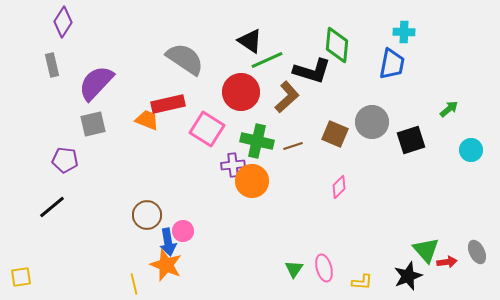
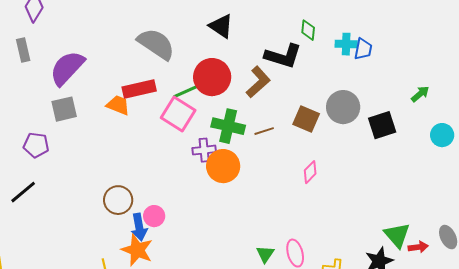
cyan cross: (404, 32) -> (346, 44), moved
green diamond: (337, 45) -> (308, 30), size x0.6
green line: (267, 60) -> (189, 90), moved
blue trapezoid: (392, 64) -> (363, 49), size x0.7

